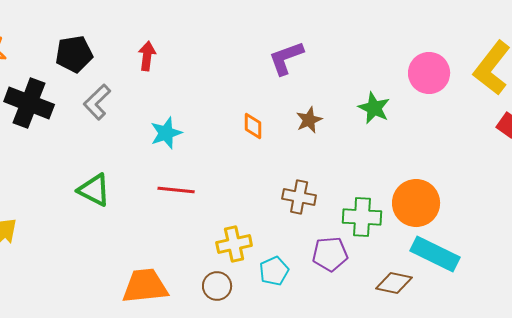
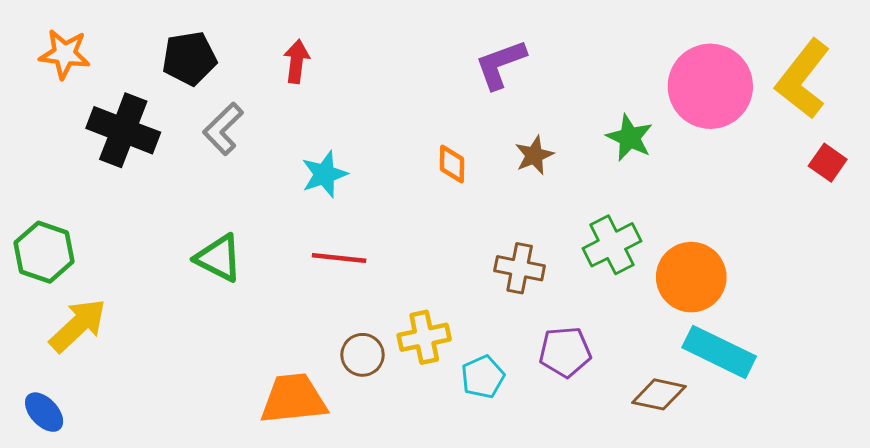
pink circle: (429, 73) -> (710, 86), size x1.4
green cross: (362, 217) -> (612, 245), moved, turned -30
brown circle: (217, 286) -> (363, 355), moved

